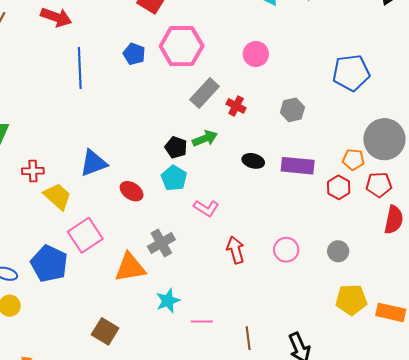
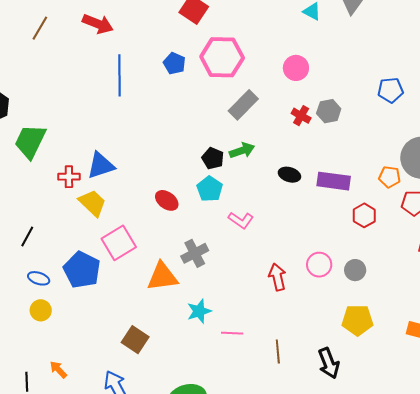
blue pentagon: (351, 73) -> (391, 90), size x0.7
red cross: (236, 106) -> (301, 116), moved
gray hexagon: (292, 110) -> (329, 111), moved
blue triangle: (93, 163) -> (101, 166), moved
red hexagon: (339, 187) -> (364, 215), moved
red arrow: (236, 250) -> (277, 277), moved
gray circle: (338, 251) -> (355, 270), moved
yellow pentagon: (351, 300) -> (358, 320), moved

